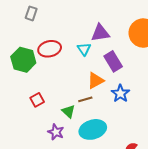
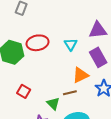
purple triangle: (100, 33) -> (98, 30), moved
red square: (37, 100) -> (24, 91), turned -32

